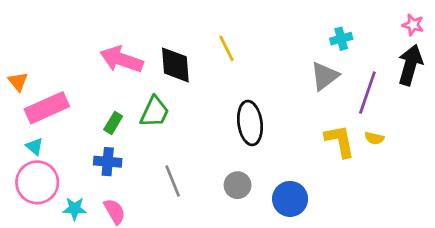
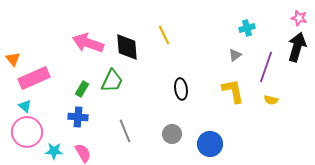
gray triangle: (325, 76) -> (235, 55), size x0.6
black ellipse: (250, 123) -> (181, 89), size x0.7
yellow L-shape: (340, 141) -> (233, 91), moved

